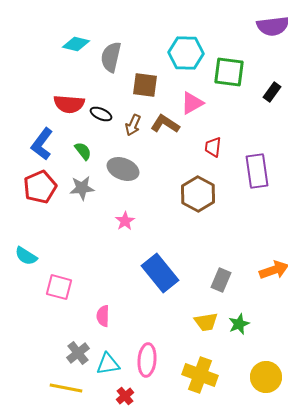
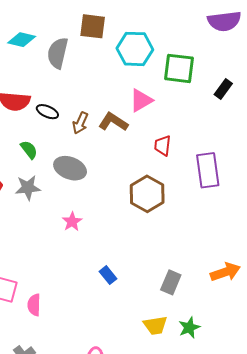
brown square: (145, 85) -> (93, 26), moved
blue rectangle: (160, 273) -> (108, 275), size x0.5
pink semicircle: (103, 316) -> (34, 305), moved

